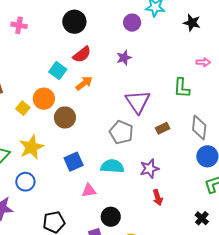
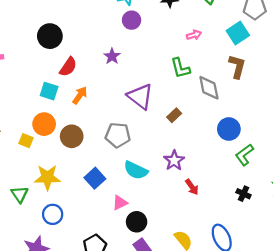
purple circle: (132, 23) -> (132, 20), moved
gray diamond: (199, 127) -> (209, 88), moved
gray pentagon: (121, 132) -> (118, 135), moved
yellow star: (31, 147) -> (47, 177), turned -30
cyan semicircle: (112, 166) -> (136, 170), turned -140
black circle: (111, 217) -> (137, 222), moved

